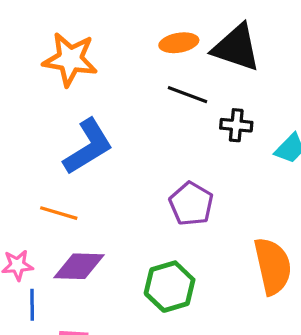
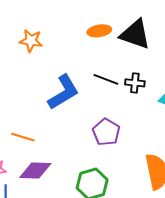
orange star: (70, 59) -> (31, 41), size x0.7
black line: (188, 95) -> (106, 79), moved
blue L-shape: (88, 147) -> (63, 92), moved

